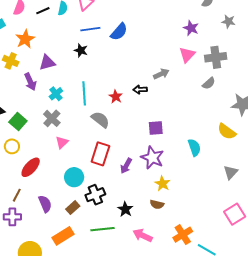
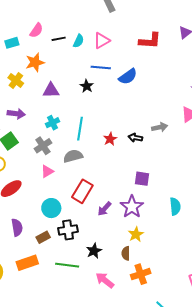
purple arrow: (30, 82) -> (16, 114), moved, turned -72
gray semicircle: (100, 120) -> (73, 156), moved, turned -66
brown semicircle: (157, 204) -> (126, 253), turned 64
orange cross: (183, 235) -> (141, 274), moved

